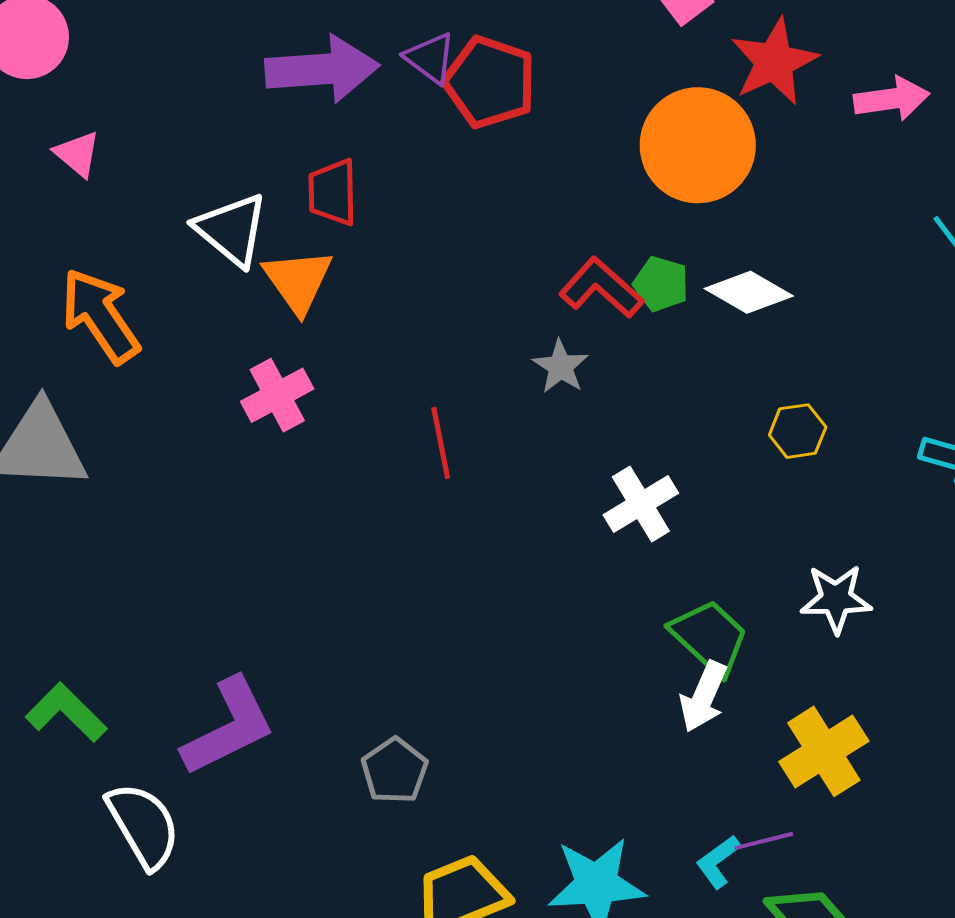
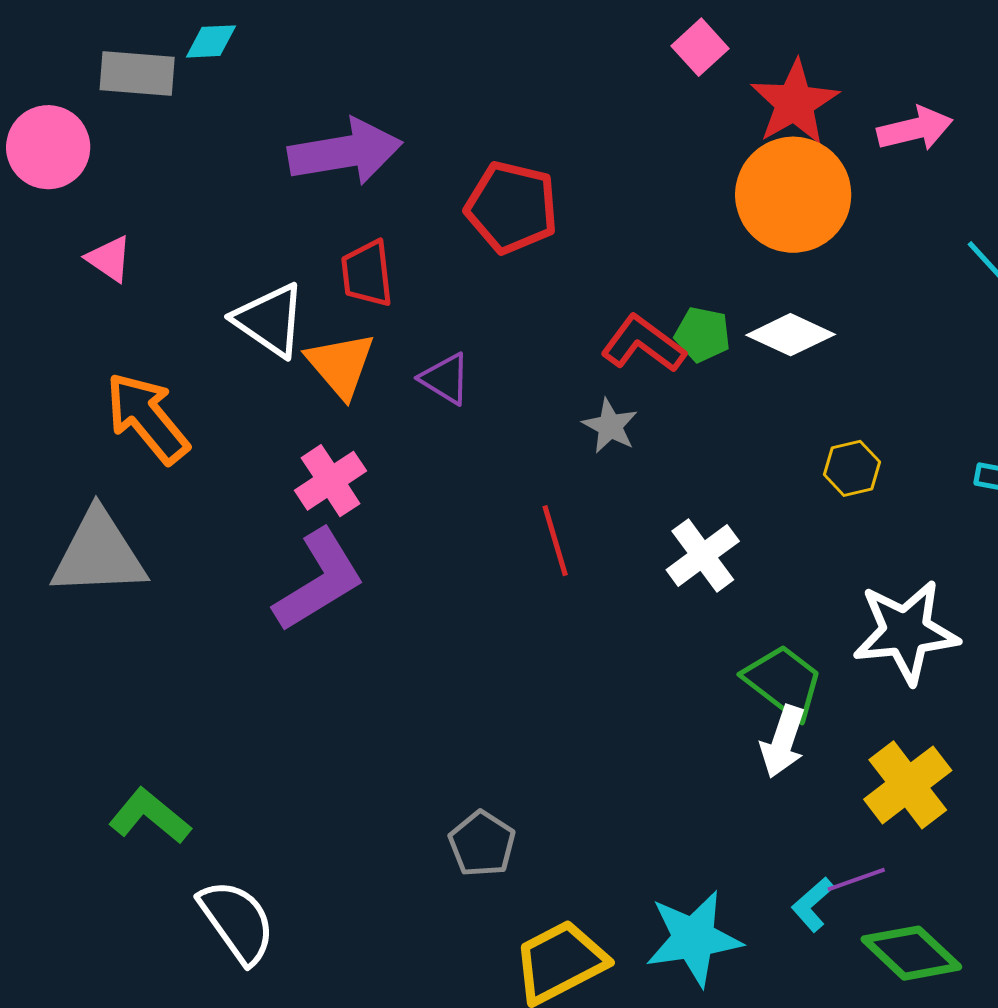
purple triangle: (430, 58) -> (445, 379), moved
red pentagon: (490, 82) -> (512, 207), moved
orange circle: (698, 145) -> (793, 195), moved
red line: (441, 443) -> (555, 541), moved
white star: (836, 599) -> (906, 632), size x1.5
purple L-shape: (229, 727) -> (319, 580), moved

